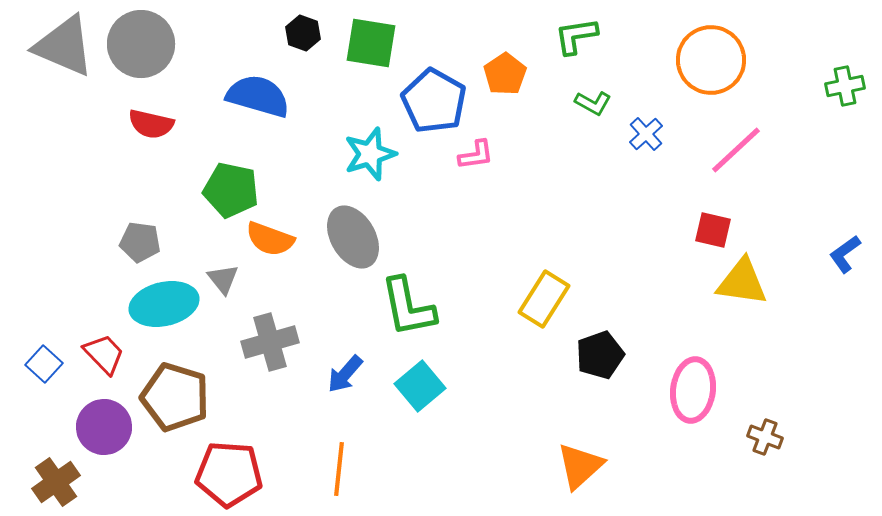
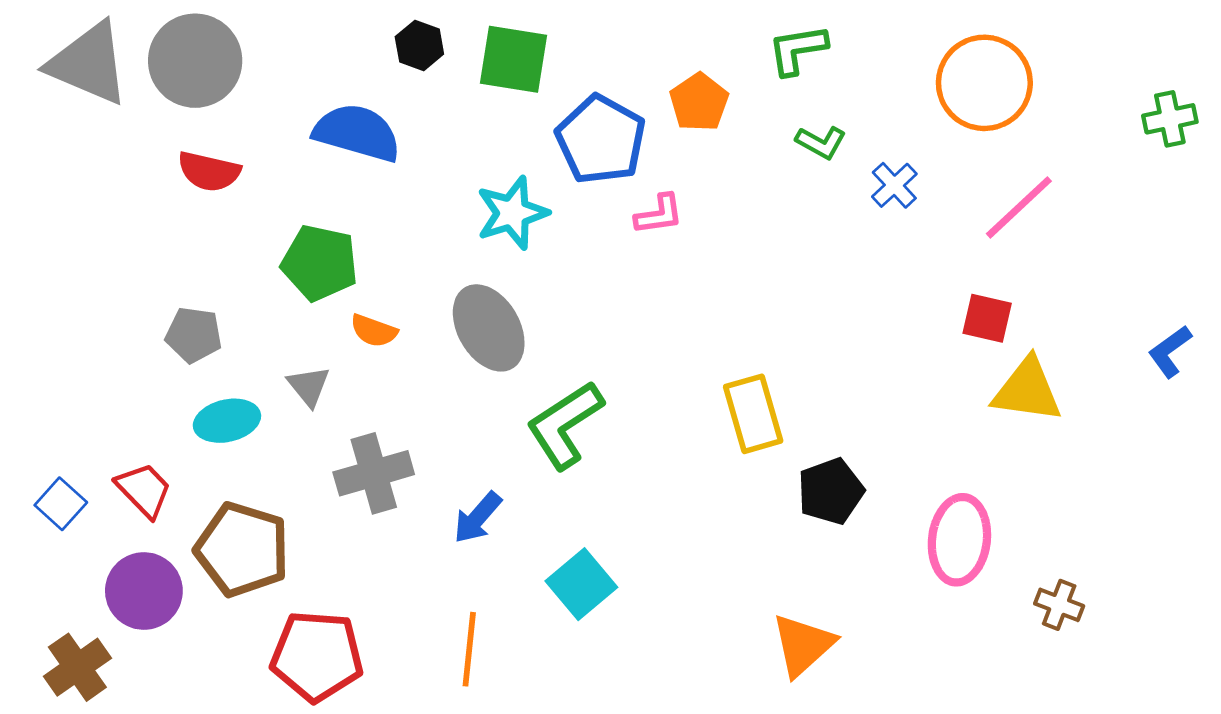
orange semicircle: (270, 239) -> (374, 331), size x0.7
yellow rectangle: (544, 299) -> (753, 414), turned -48
cyan ellipse: (164, 304) -> (227, 421), size x0.7
green L-shape: (408, 307) -> (565, 425), turned 68
cyan square: (420, 386) -> (581, 584), moved

